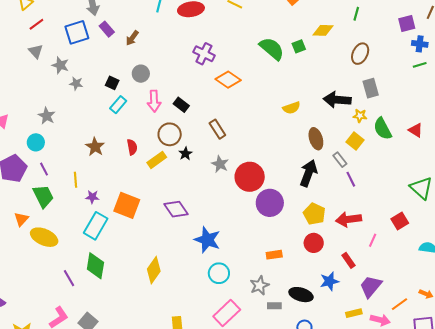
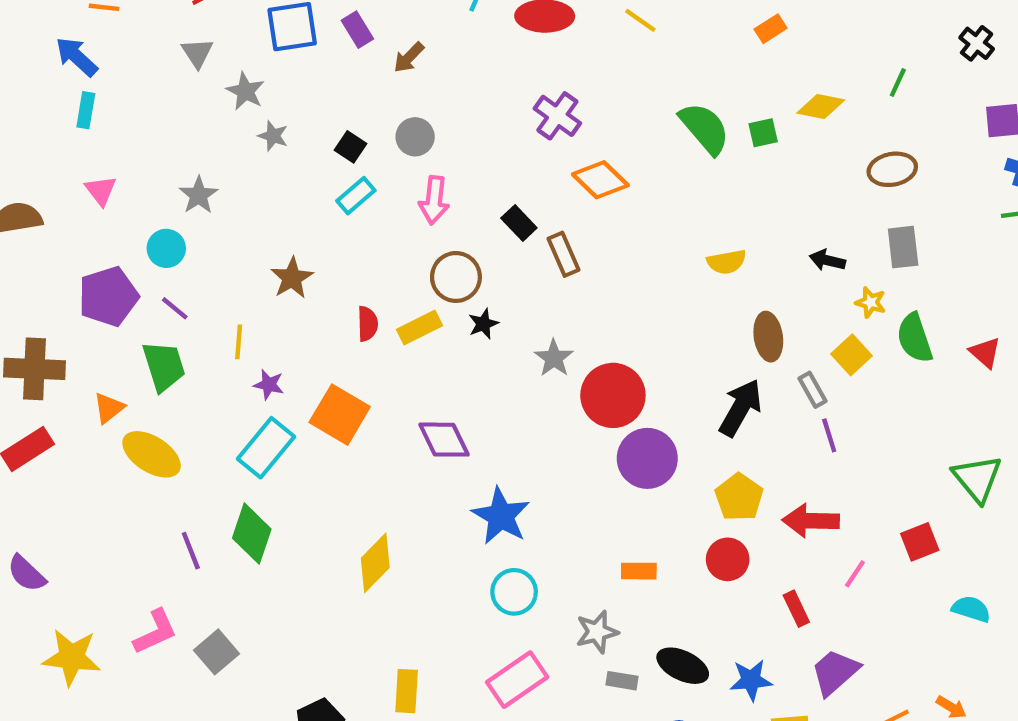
brown ellipse: (360, 54) -> (892, 169), turned 45
black arrow: (337, 100) -> (827, 260), size x0.6
black rectangle: (181, 105) -> (519, 223), moved
brown rectangle: (217, 129) -> (563, 254), moved
red semicircle: (132, 147) -> (368, 324), moved
purple line: (44, 169) -> (175, 308), turned -32
blue star: (329, 281) -> (751, 680), moved

